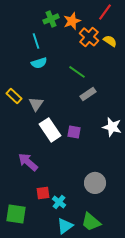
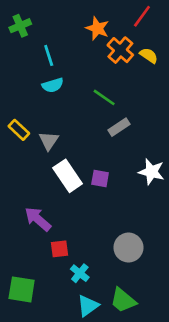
green cross: (51, 19) -> (20, 26), moved
orange star: (72, 21) -> (97, 28), turned -30
red square: (43, 193) -> (59, 249), moved

